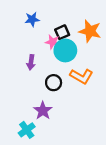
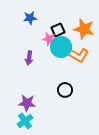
orange L-shape: (81, 76) -> (78, 55), moved
black circle: (54, 83) -> (65, 90), moved
purple star: (43, 111) -> (27, 103), moved, turned -30

